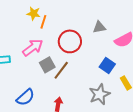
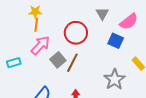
orange line: (43, 22) -> (36, 25), moved
gray triangle: (99, 27) -> (102, 14), turned -40
blue square: (107, 65) -> (116, 41), moved

